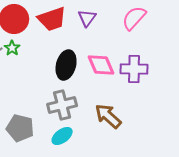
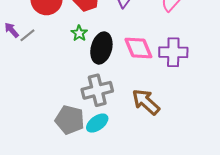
green star: (12, 48) -> (79, 33), moved
gray pentagon: (20, 128) -> (70, 120), moved

